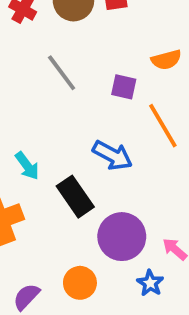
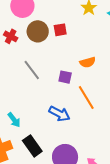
black rectangle: (75, 197) -> (32, 146), moved

